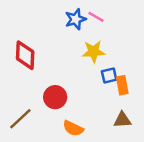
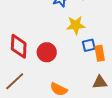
red diamond: (25, 55) -> (19, 46), moved
red circle: (55, 97) -> (47, 52), moved

